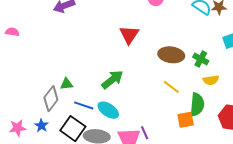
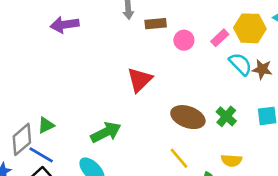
green cross: (201, 59) -> (226, 116), moved
green triangle: (67, 84) -> (46, 125), turned -32
blue line: (84, 105) -> (41, 155), moved

